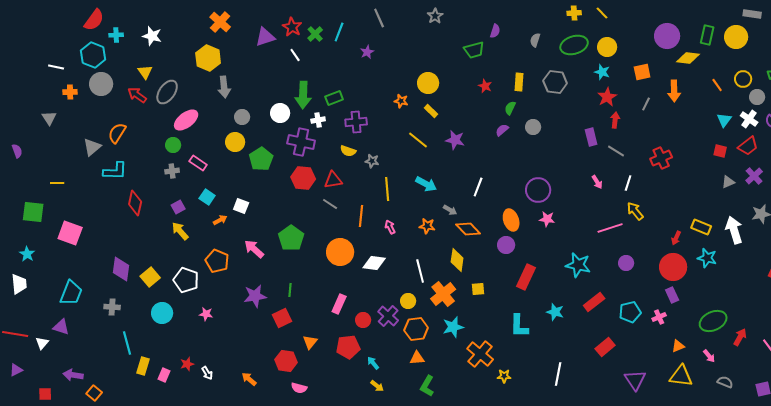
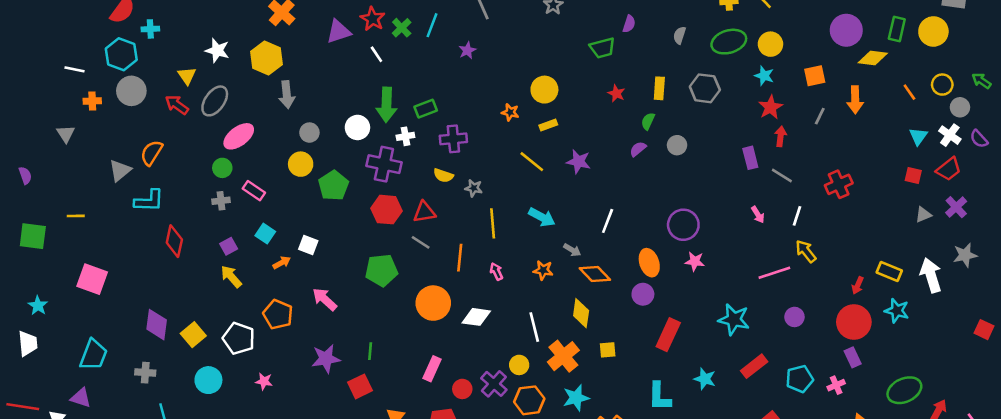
white star: (152, 36) -> (217, 50), moved
yellow rectangle: (431, 111) -> (548, 125), turned -64
green square: (33, 212) -> (33, 236), moved
green pentagon: (291, 238) -> (381, 270), moved, turned 30

